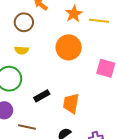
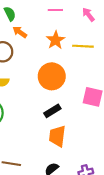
black rectangle: (42, 96) -> (52, 111), moved

